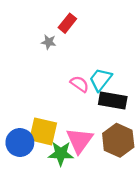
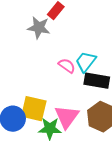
gray star: (49, 42) -> (39, 28), size x1.6

